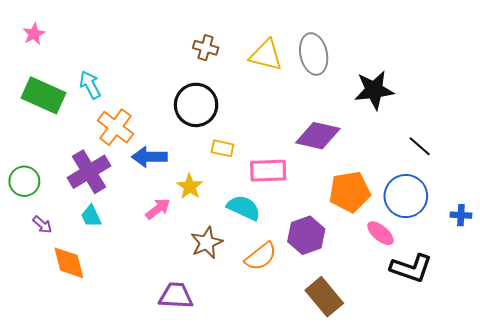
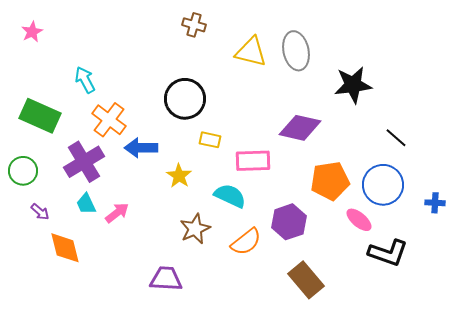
brown cross: (206, 48) -> (194, 25), moved
green rectangle: (43, 95) -> (40, 116), moved
pink arrow: (158, 209) -> (117, 213), moved

